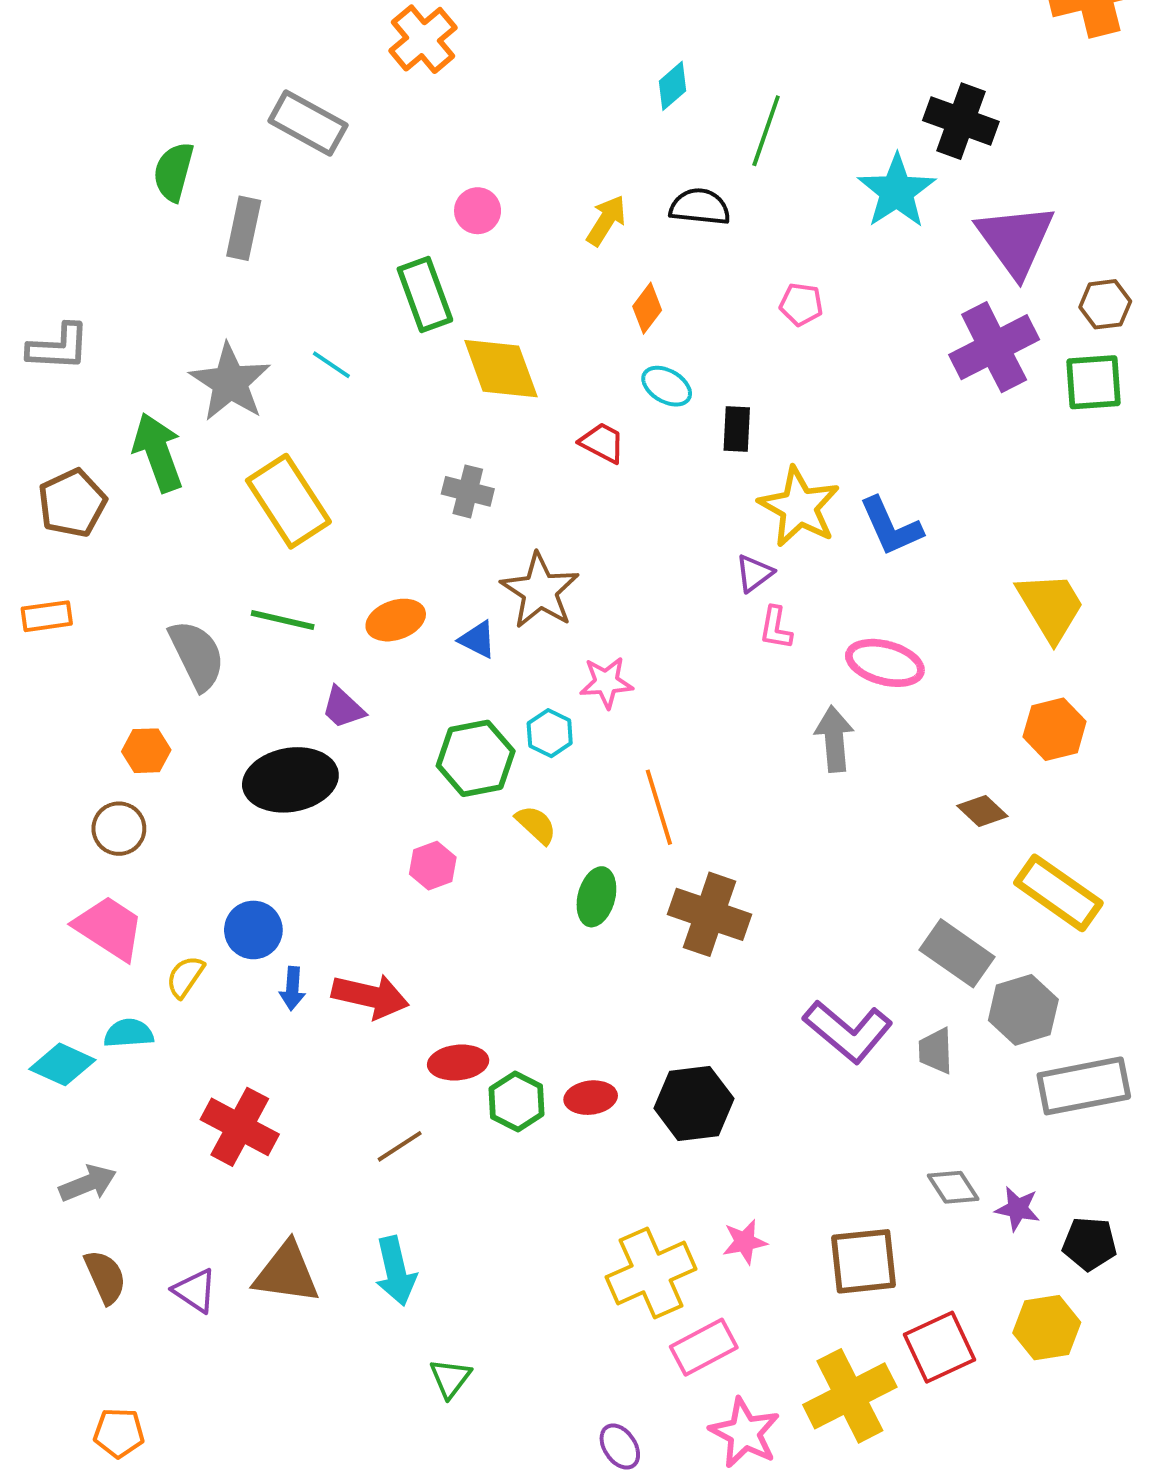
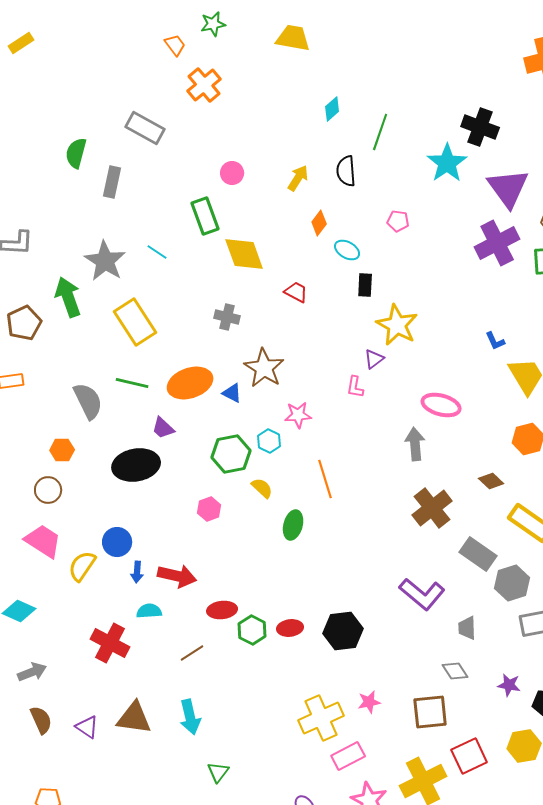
black semicircle: (700, 207) -> (346, 171), turned -100
cyan ellipse: (667, 386) -> (347, 250), moved
blue L-shape: (891, 526) -> (495, 341), moved, size x0.6
orange ellipse: (396, 620) -> (190, 383), size x1.5
pink L-shape: (776, 628) -> (355, 387), moved
brown cross: (710, 914) -> (432, 508), moved, turned 33
yellow semicircle: (185, 977) -> (82, 566), size x1.4
cyan semicircle: (129, 1033) -> (149, 611), moved
gray trapezoid: (936, 1051) -> (467, 628), moved
gray diamond: (953, 1187) -> (455, 671), moved

